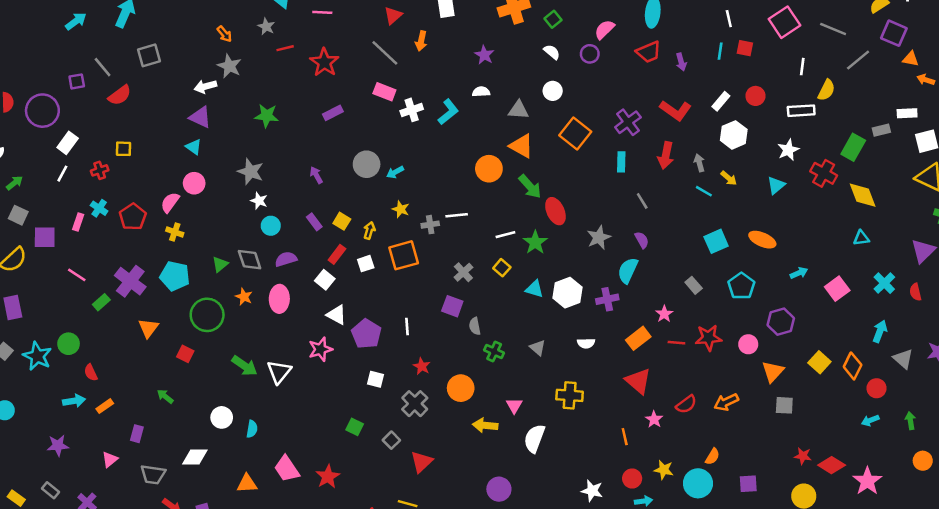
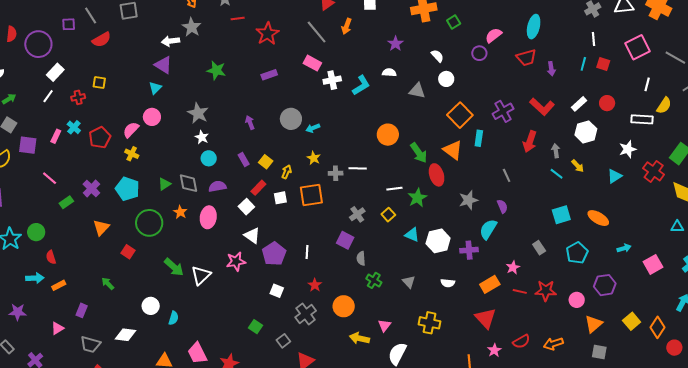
white semicircle: (552, 52) -> (437, 56), moved
orange triangle: (521, 146) -> (453, 150), moved
cyan triangle: (194, 147) -> (155, 88), turned 32
cyan rectangle: (621, 162) -> (479, 138), moved
purple cross: (130, 281) -> (91, 188), size x0.7

